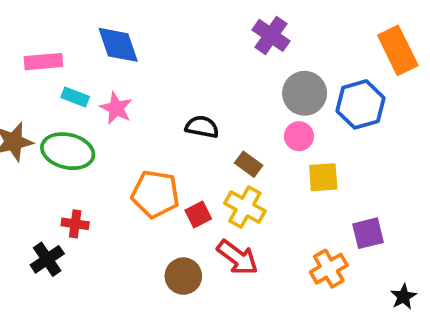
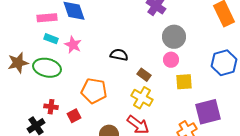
pink rectangle: (43, 62) -> (47, 18), moved
blue hexagon: (361, 104) -> (224, 63), moved
red square: (198, 215) -> (74, 116), moved
purple square: (368, 233) -> (208, 112), size x1.5

